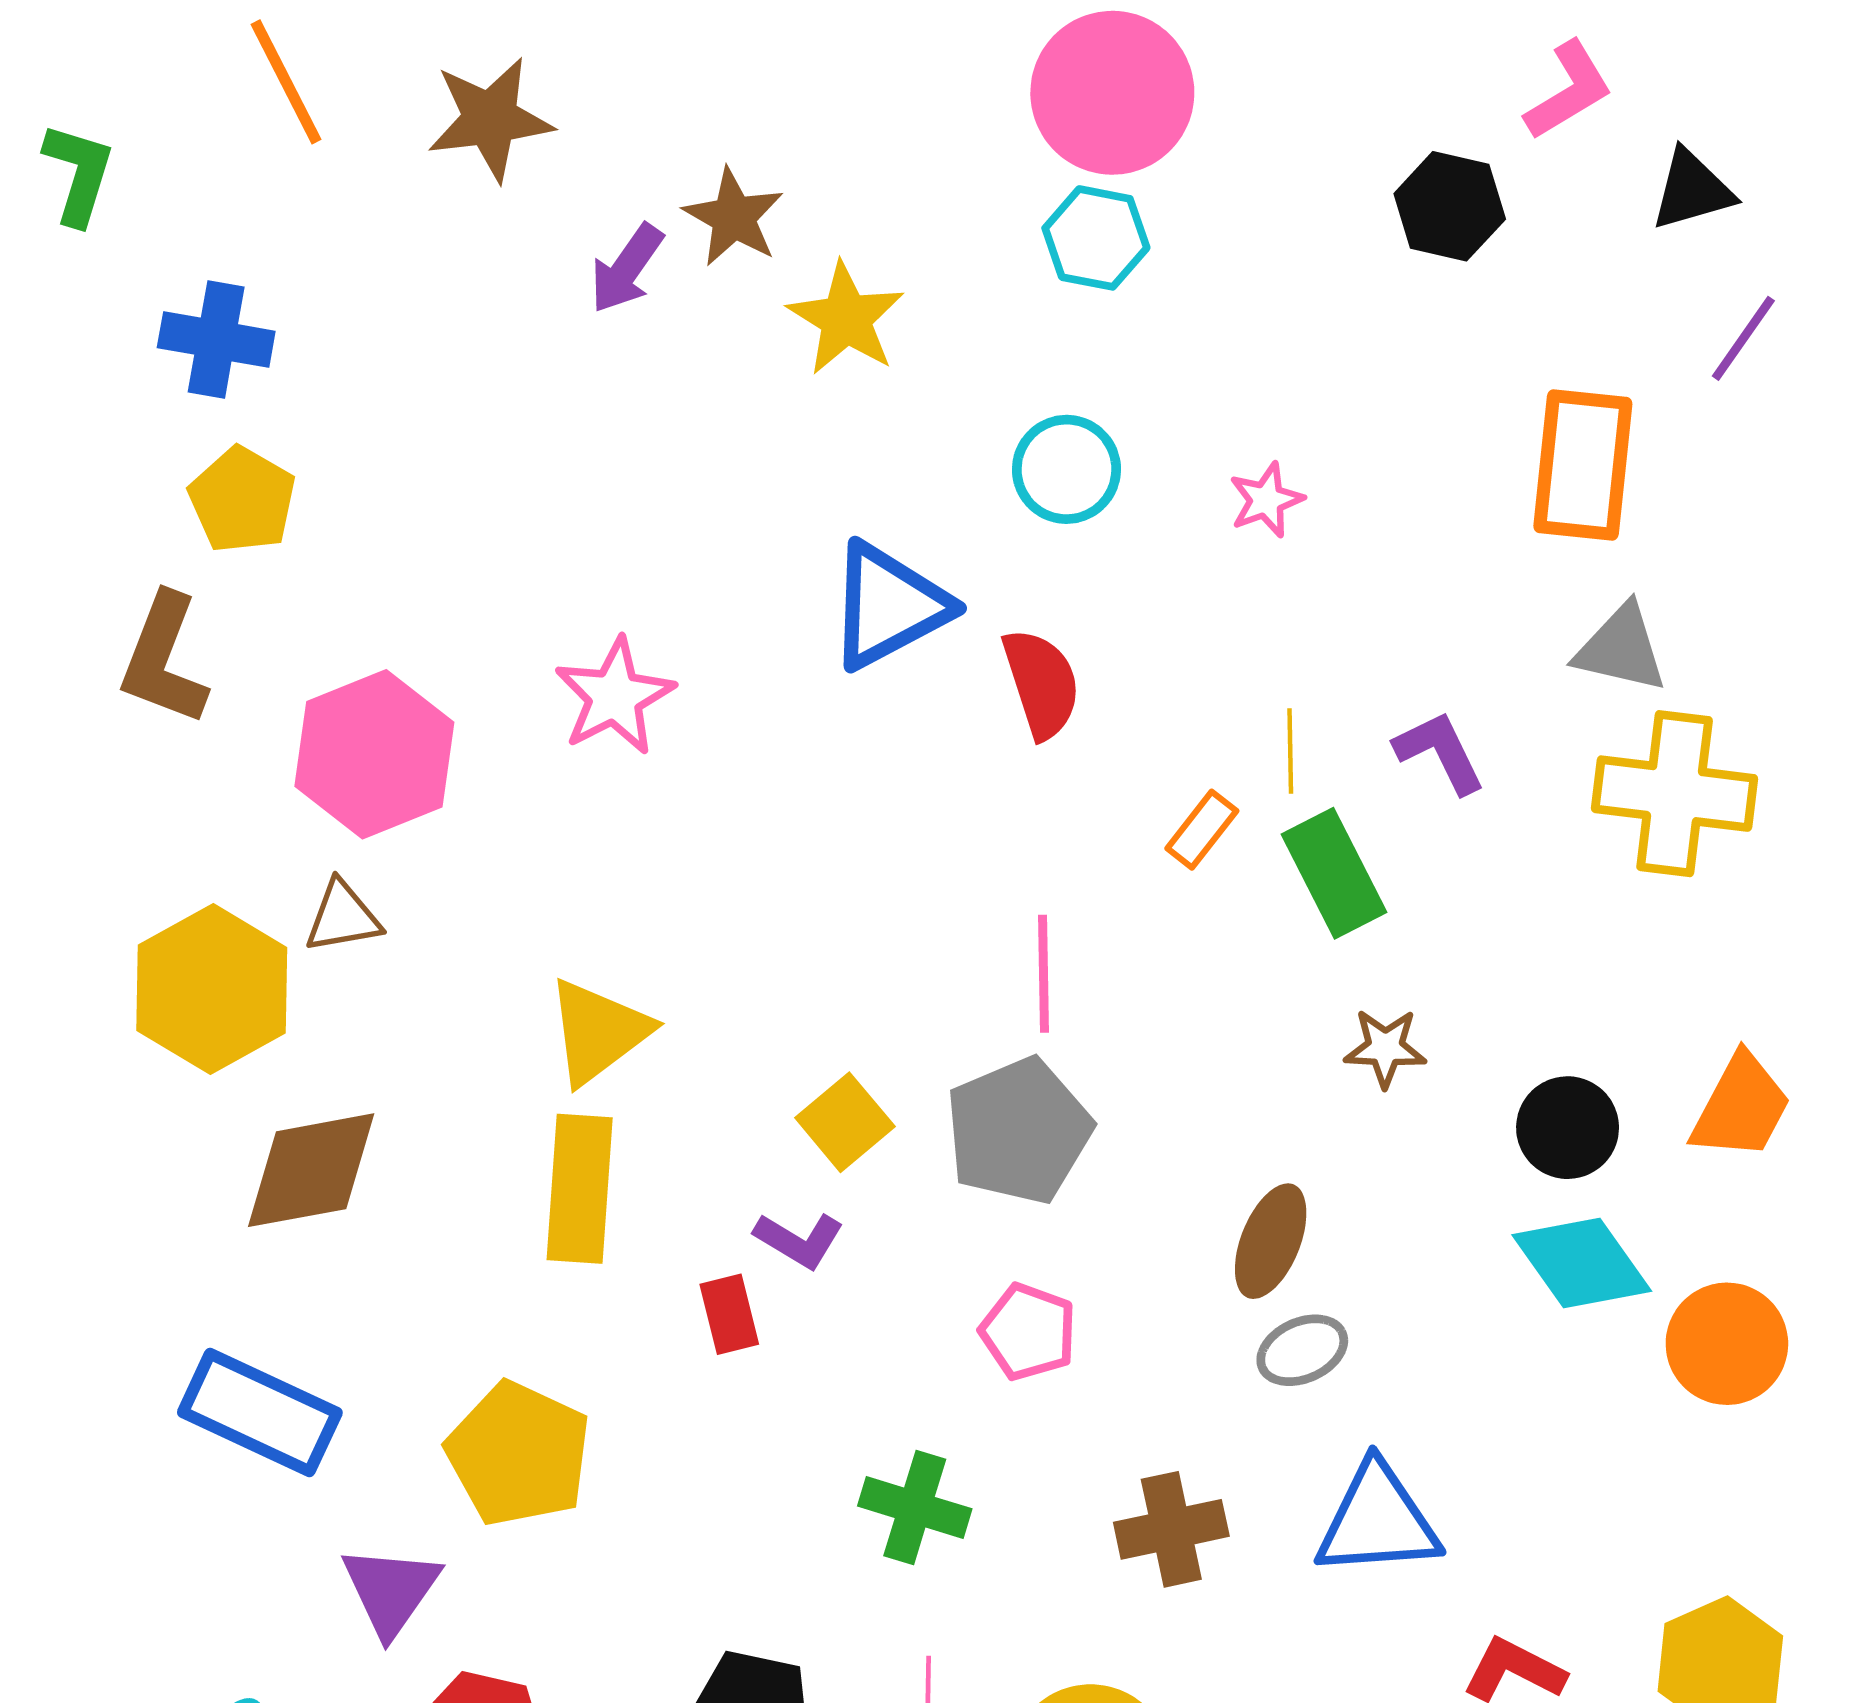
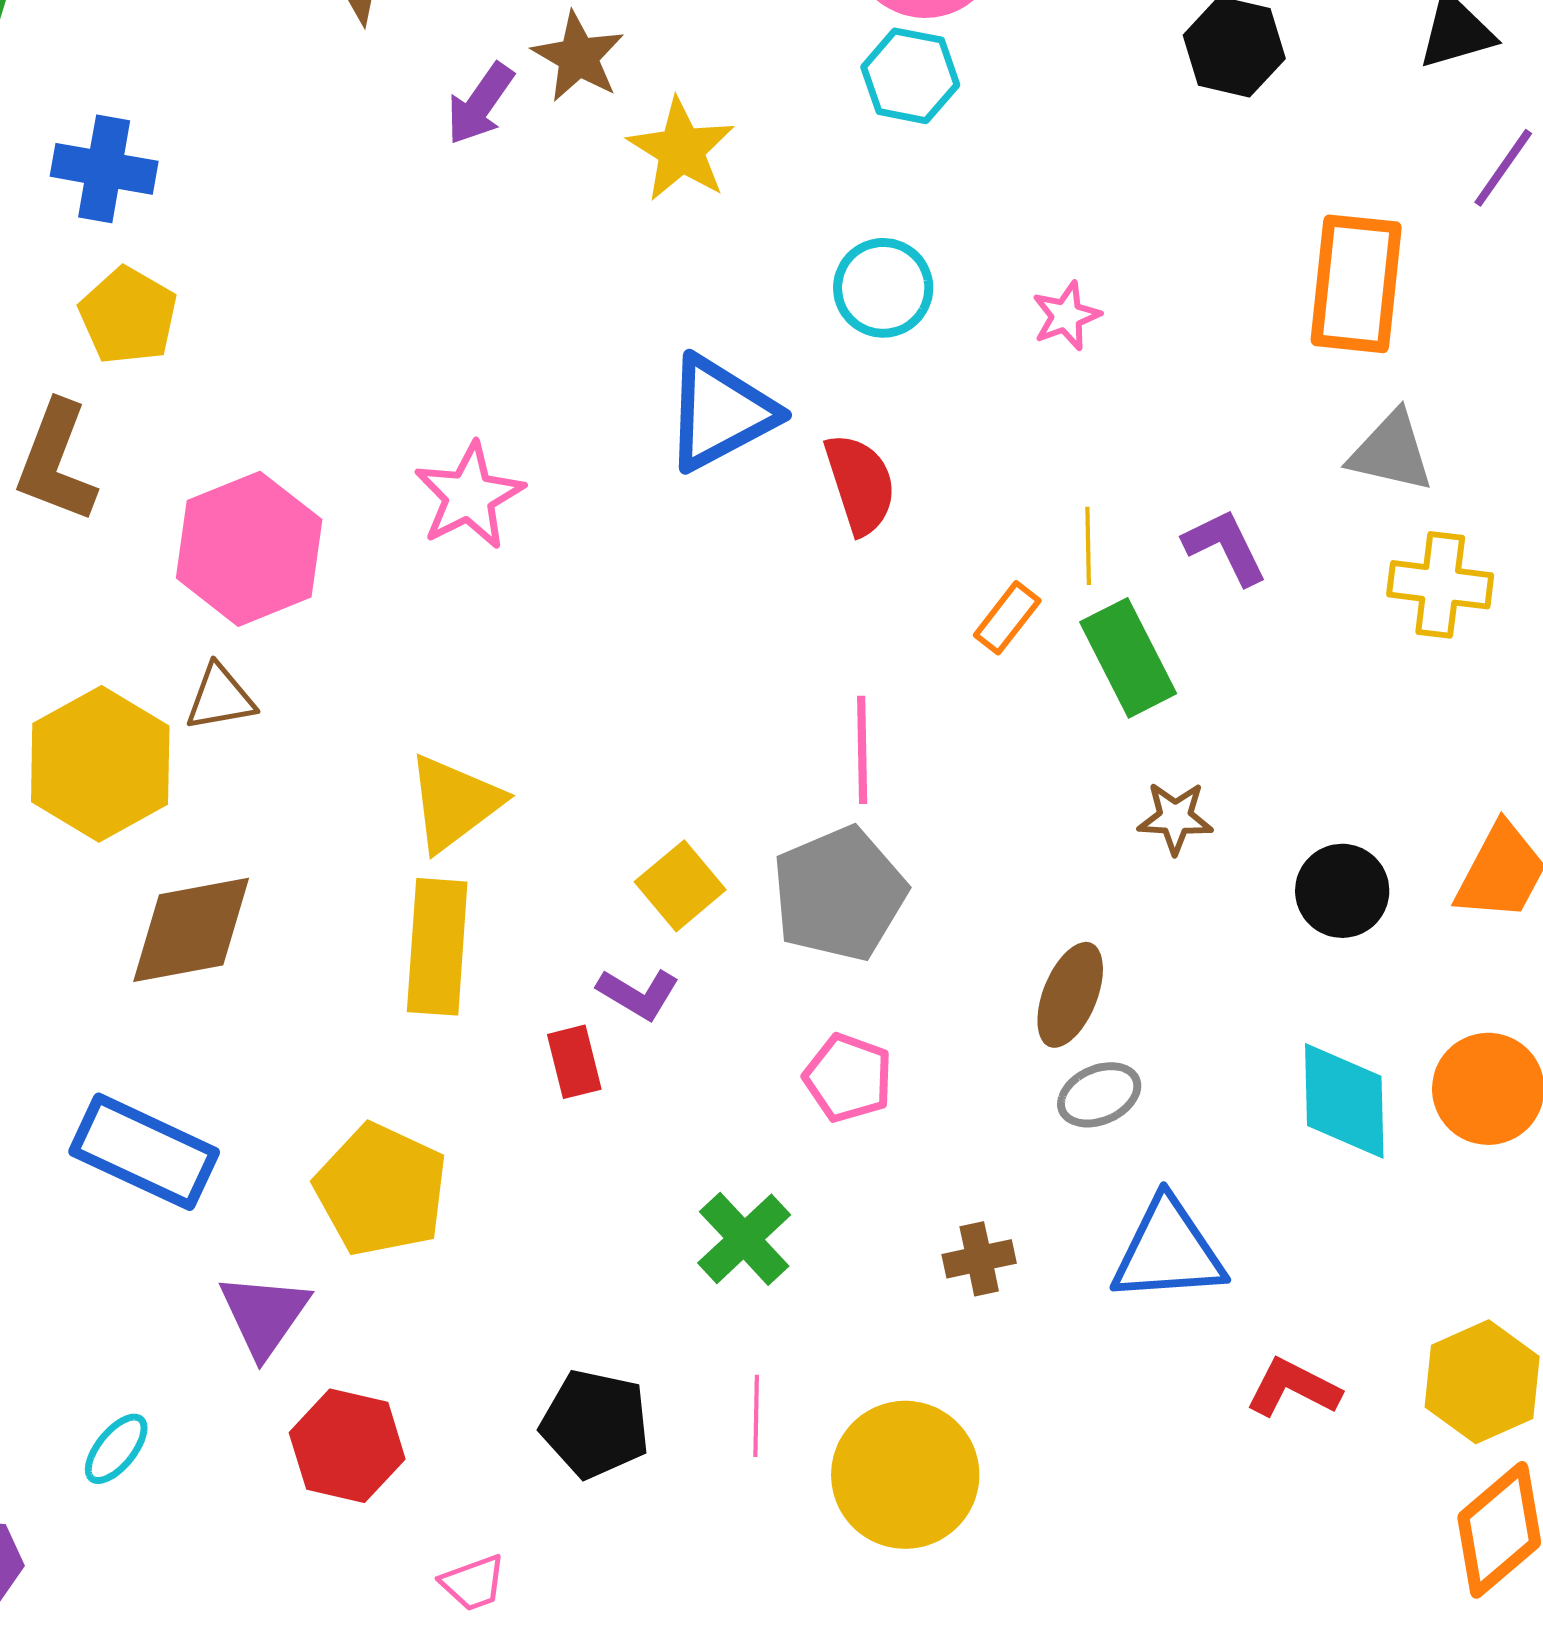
yellow cross: (1675, 794) -> (1440, 585), size x0.7
cyan diamond: (1582, 1263) -> (1344, 1101), moved, turned 34
green cross: (915, 1507) -> (744, 1239), turned 30
brown cross: (1171, 1529) -> (979, 1259), size x0.7

